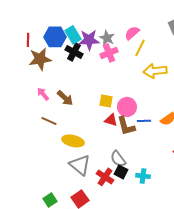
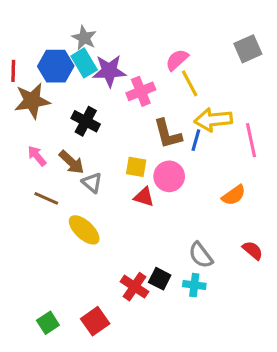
gray star: (107, 38) -> (84, 38), moved
yellow line: (140, 48) -> (190, 83), turned -54
black cross: (74, 52) -> (86, 121), moved
blue line: (144, 121) -> (196, 140), moved, turned -72
brown L-shape: (126, 126) -> (168, 134), moved
yellow ellipse: (73, 141) -> (84, 230), turned 30
gray semicircle: (118, 159) -> (201, 255), moved
gray triangle: (80, 165) -> (92, 183), moved, size x0.6

